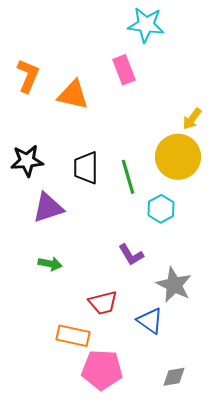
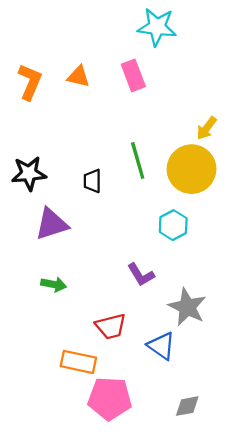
orange triangle: (73, 95) -> (78, 76), moved, size x0.7
black trapezoid: (86, 168) -> (92, 181), size x0.7
green line: (128, 177) -> (138, 160), moved

